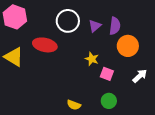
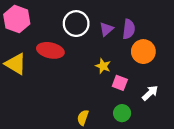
white arrow: (140, 76) -> (150, 93), moved
yellow semicircle: (74, 105) -> (83, 118), turned 88

